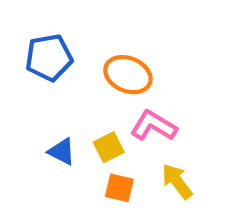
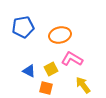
orange ellipse: (128, 75) -> (60, 35), turned -35
orange square: (119, 188) -> (46, 88), moved

